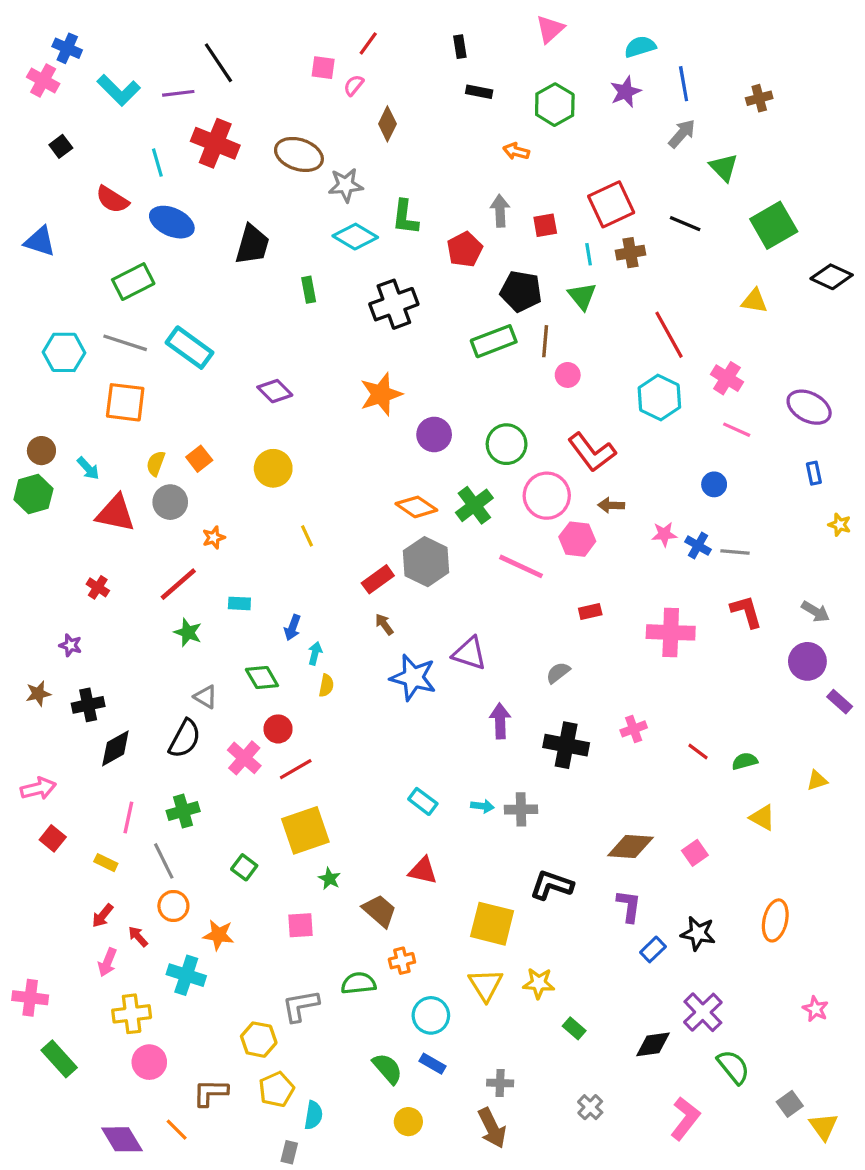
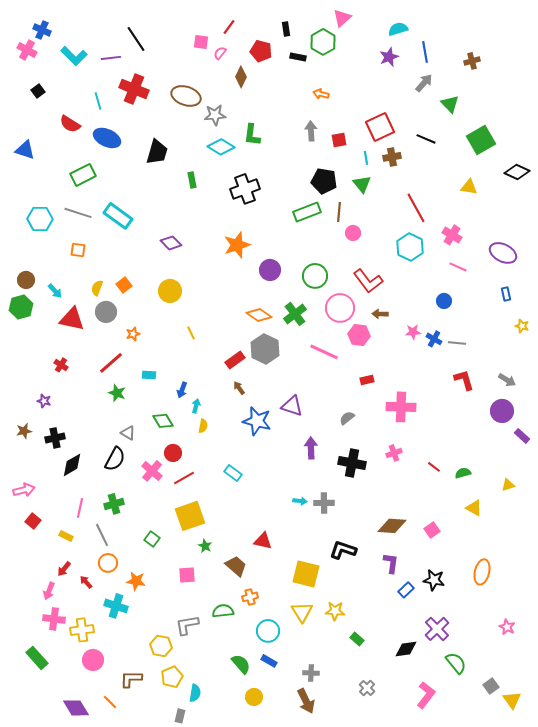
green hexagon: (555, 105) -> (323, 42), moved
red pentagon: (465, 249) -> (261, 51), moved, turned -30
orange square: (125, 402) -> (78, 250), size x0.6
pink cross: (671, 632) -> (401, 407), moved
cyan rectangle: (423, 801) -> (233, 473), moved
pink arrow: (107, 962) -> (49, 591), moved
pink cross: (30, 998) -> (54, 619), moved

